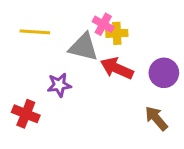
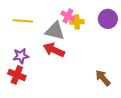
red arrow: (117, 68) -> (54, 50), moved
purple circle: (164, 73) -> (108, 19), moved
purple star: (59, 85) -> (21, 56), moved

